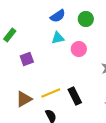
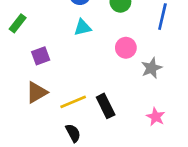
pink circle: (79, 49) -> (126, 48), moved
brown triangle: (24, 99) -> (37, 92), moved

